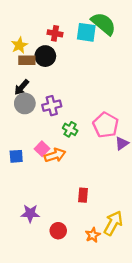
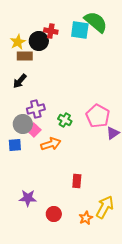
black circle: (45, 56) -> (39, 41), moved
gray circle: (25, 103) -> (23, 124), moved
purple cross: (52, 106) -> (36, 109), moved
pink square: (42, 149) -> (34, 130), moved

